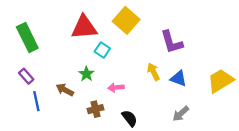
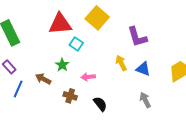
blue line: (36, 101) -> (18, 89), turned 36
brown cross: (95, 109) -> (70, 96), turned 32
gray arrow: (181, 114) -> (145, 100), turned 105

